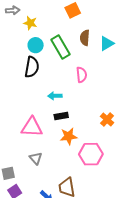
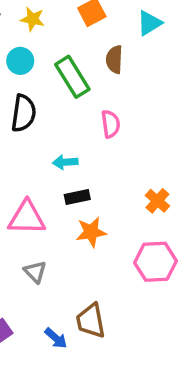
yellow star: (30, 23) -> (33, 19), moved
cyan triangle: (107, 44) -> (149, 23), moved
cyan circle: (36, 45) -> (20, 61), moved
pink hexagon: (91, 154) -> (155, 262), moved

